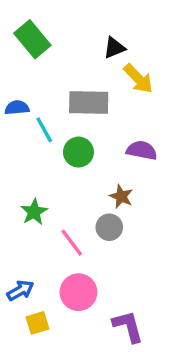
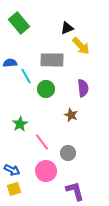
purple semicircle: (142, 150) -> (83, 88), turned 72
gray circle: (109, 227) -> (68, 153), moved
blue arrow: (20, 290) -> (12, 170), turned 56
yellow square: (37, 323) -> (14, 189), moved

